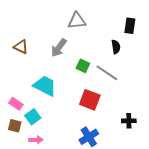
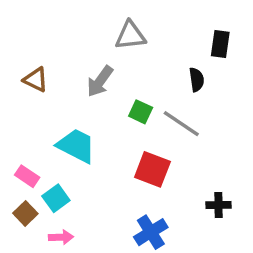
brown square: (15, 126) -> (25, 213), turned 32

